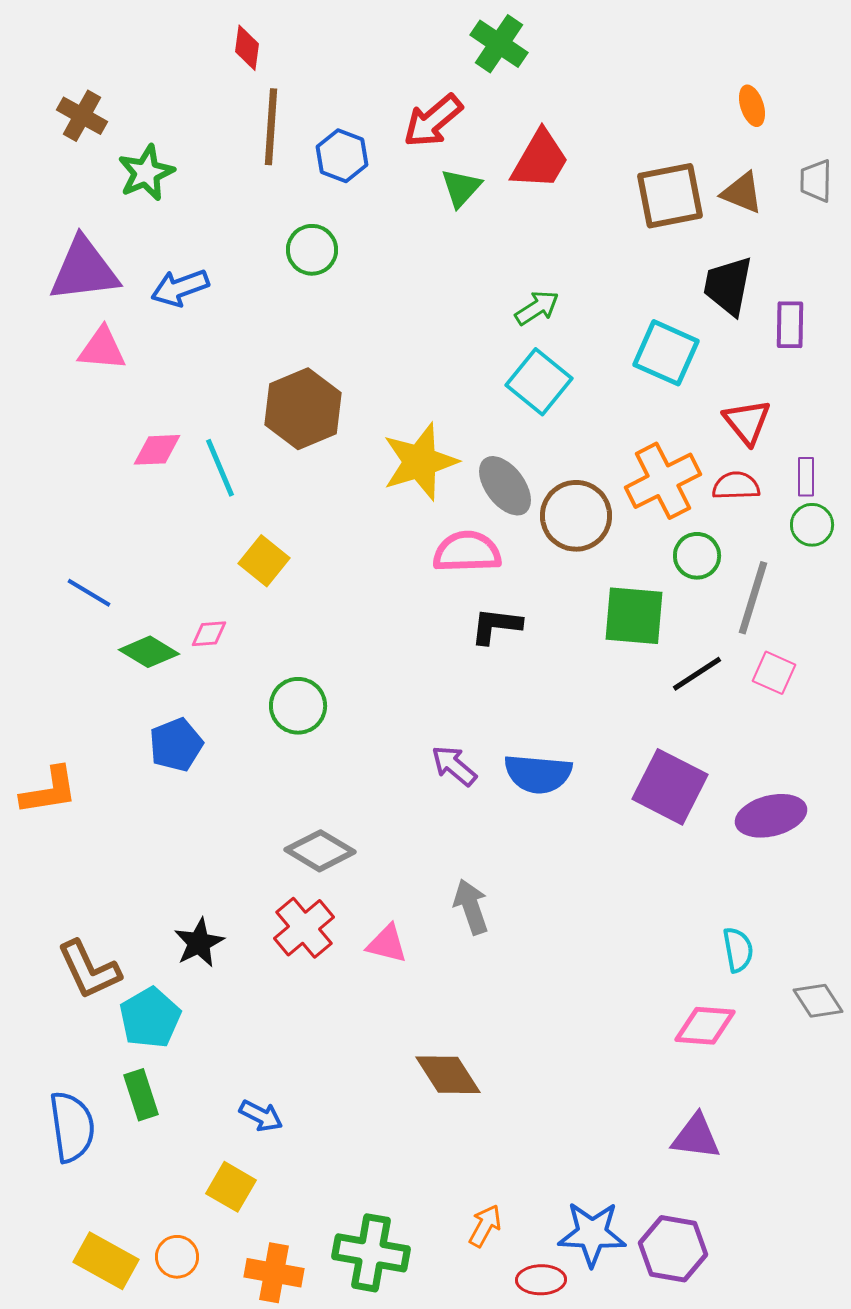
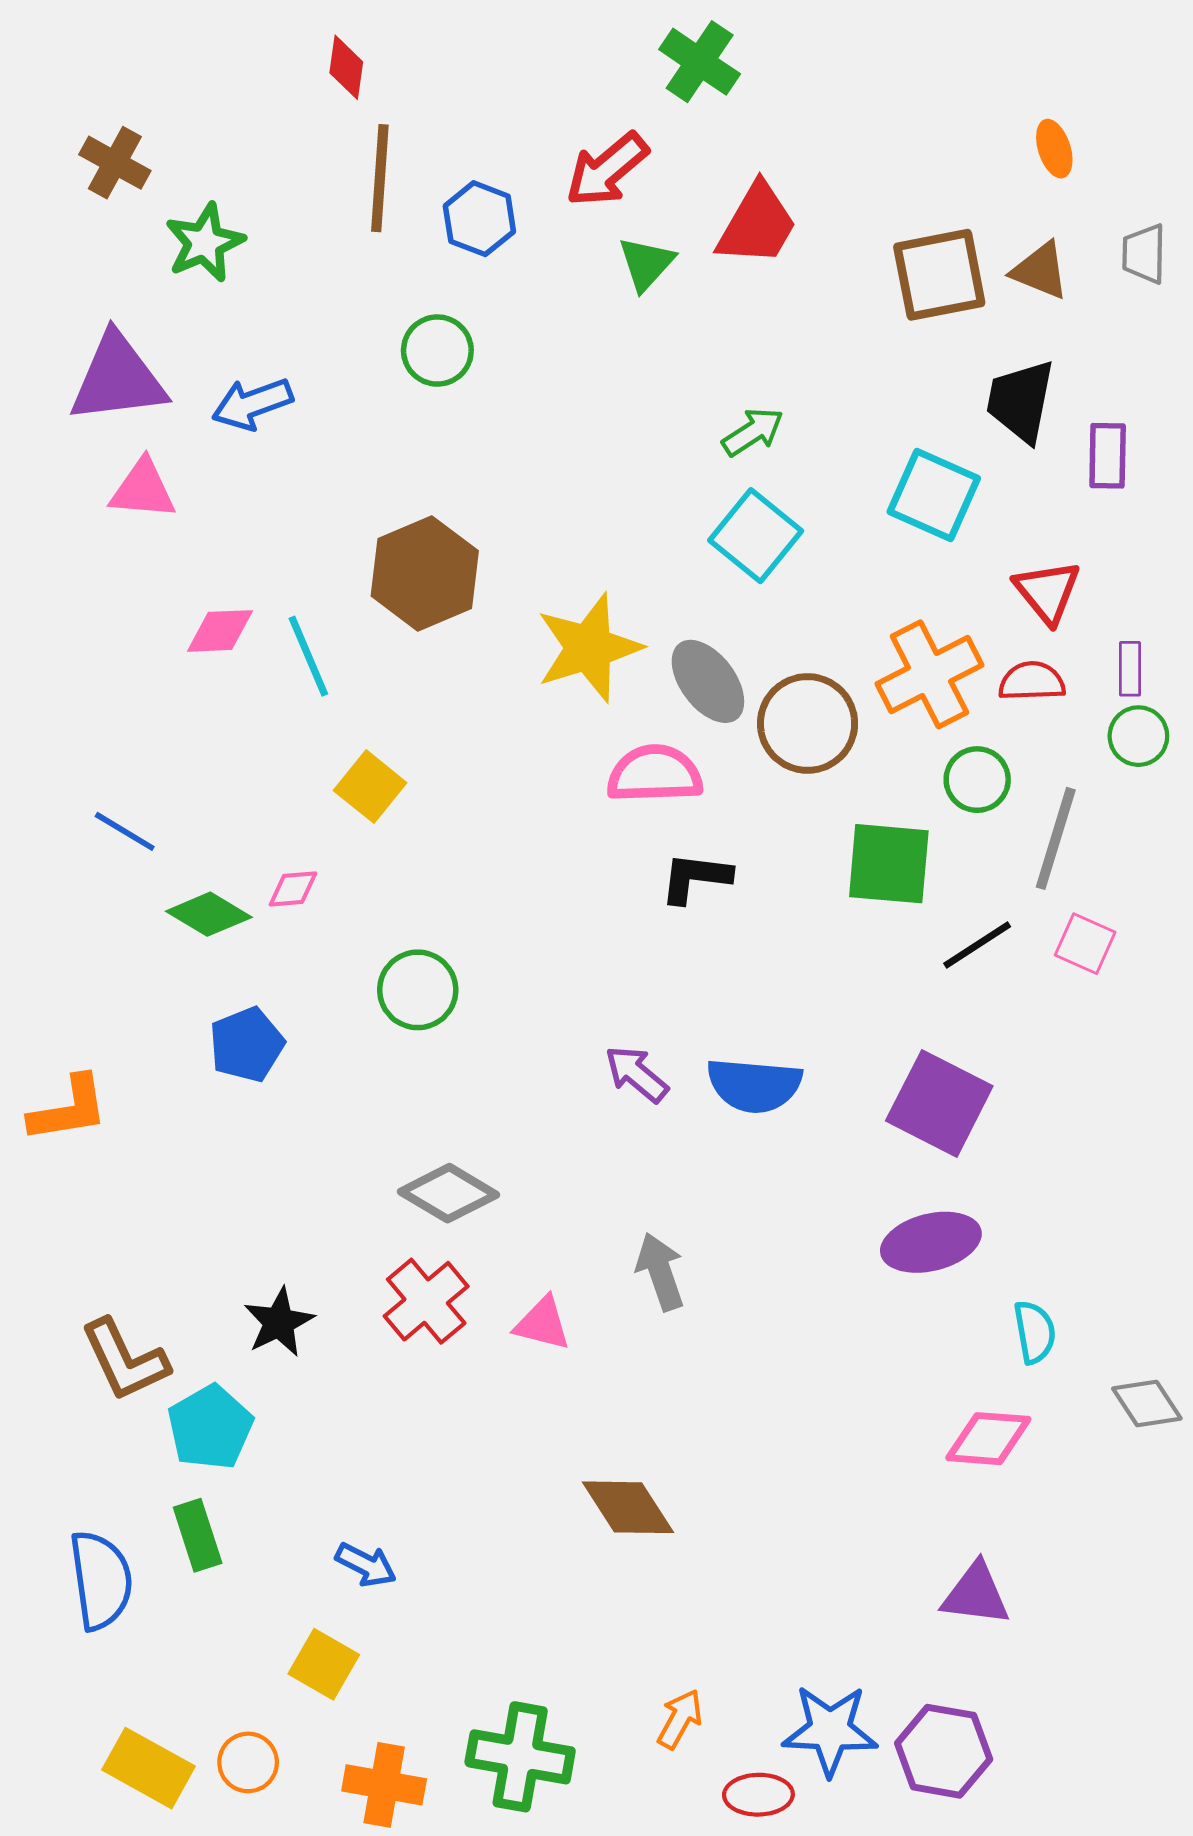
purple ellipse: (771, 816) -> (931, 1242), moved

